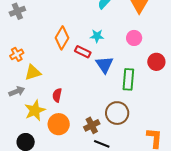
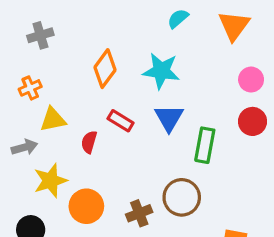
gray cross: (17, 11) -> (40, 35), moved
cyan star: (97, 36) -> (161, 71), size x1.6
pink circle: (134, 38) -> (251, 80), moved
red rectangle: (83, 52) -> (121, 121), moved
red semicircle: (57, 95) -> (89, 142), moved

